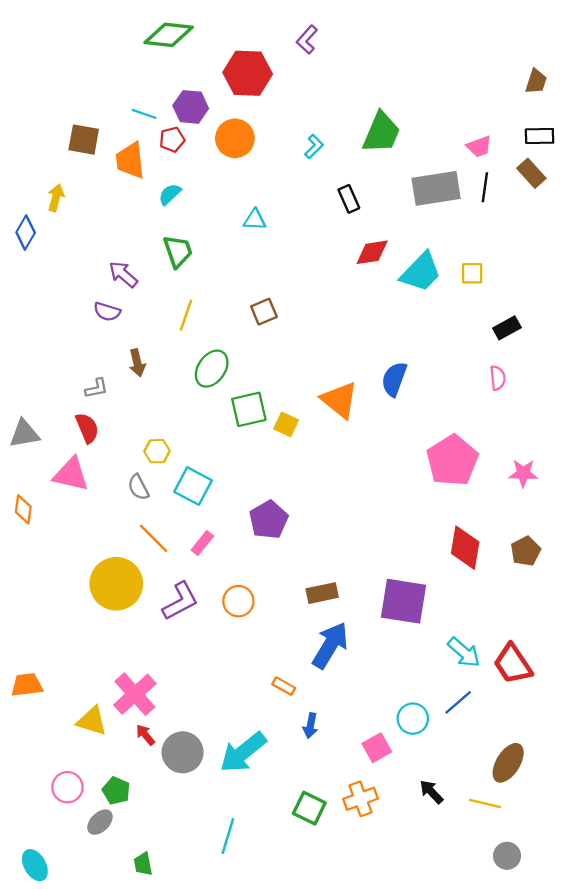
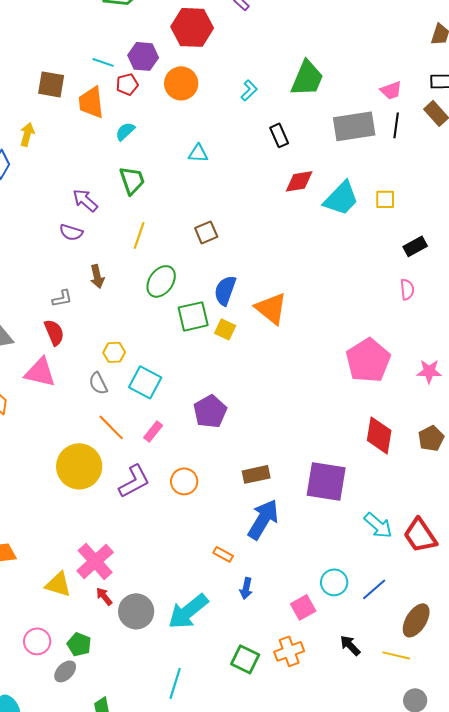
blue semicircle: (394, 379) -> (225, 290), moved
blue line: (458, 702) -> (374, 589), moved

